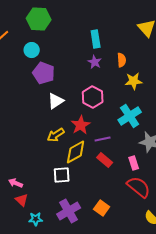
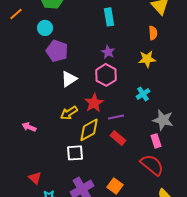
orange semicircle: (122, 60) -> (153, 33), moved
purple star: (95, 62) -> (108, 52), moved
cyan cross: (130, 116) -> (143, 94), size x0.6
pink rectangle: (134, 163) -> (156, 141), moved
pink arrow: (16, 183) -> (29, 127), moved

